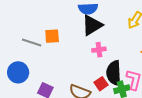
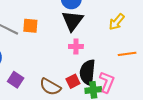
black triangle: (92, 25) -> (72, 21), turned -30

